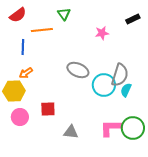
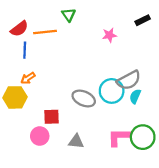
red semicircle: (18, 15) -> (19, 29), moved
gray ellipse: (78, 70) -> (84, 98), moved
gray semicircle: (120, 75) -> (129, 80), turned 45
pink circle: (20, 117) -> (40, 136), moved

